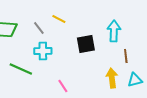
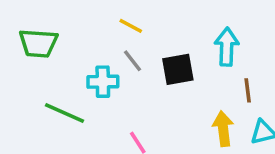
gray line: (39, 28) -> (132, 61), moved

